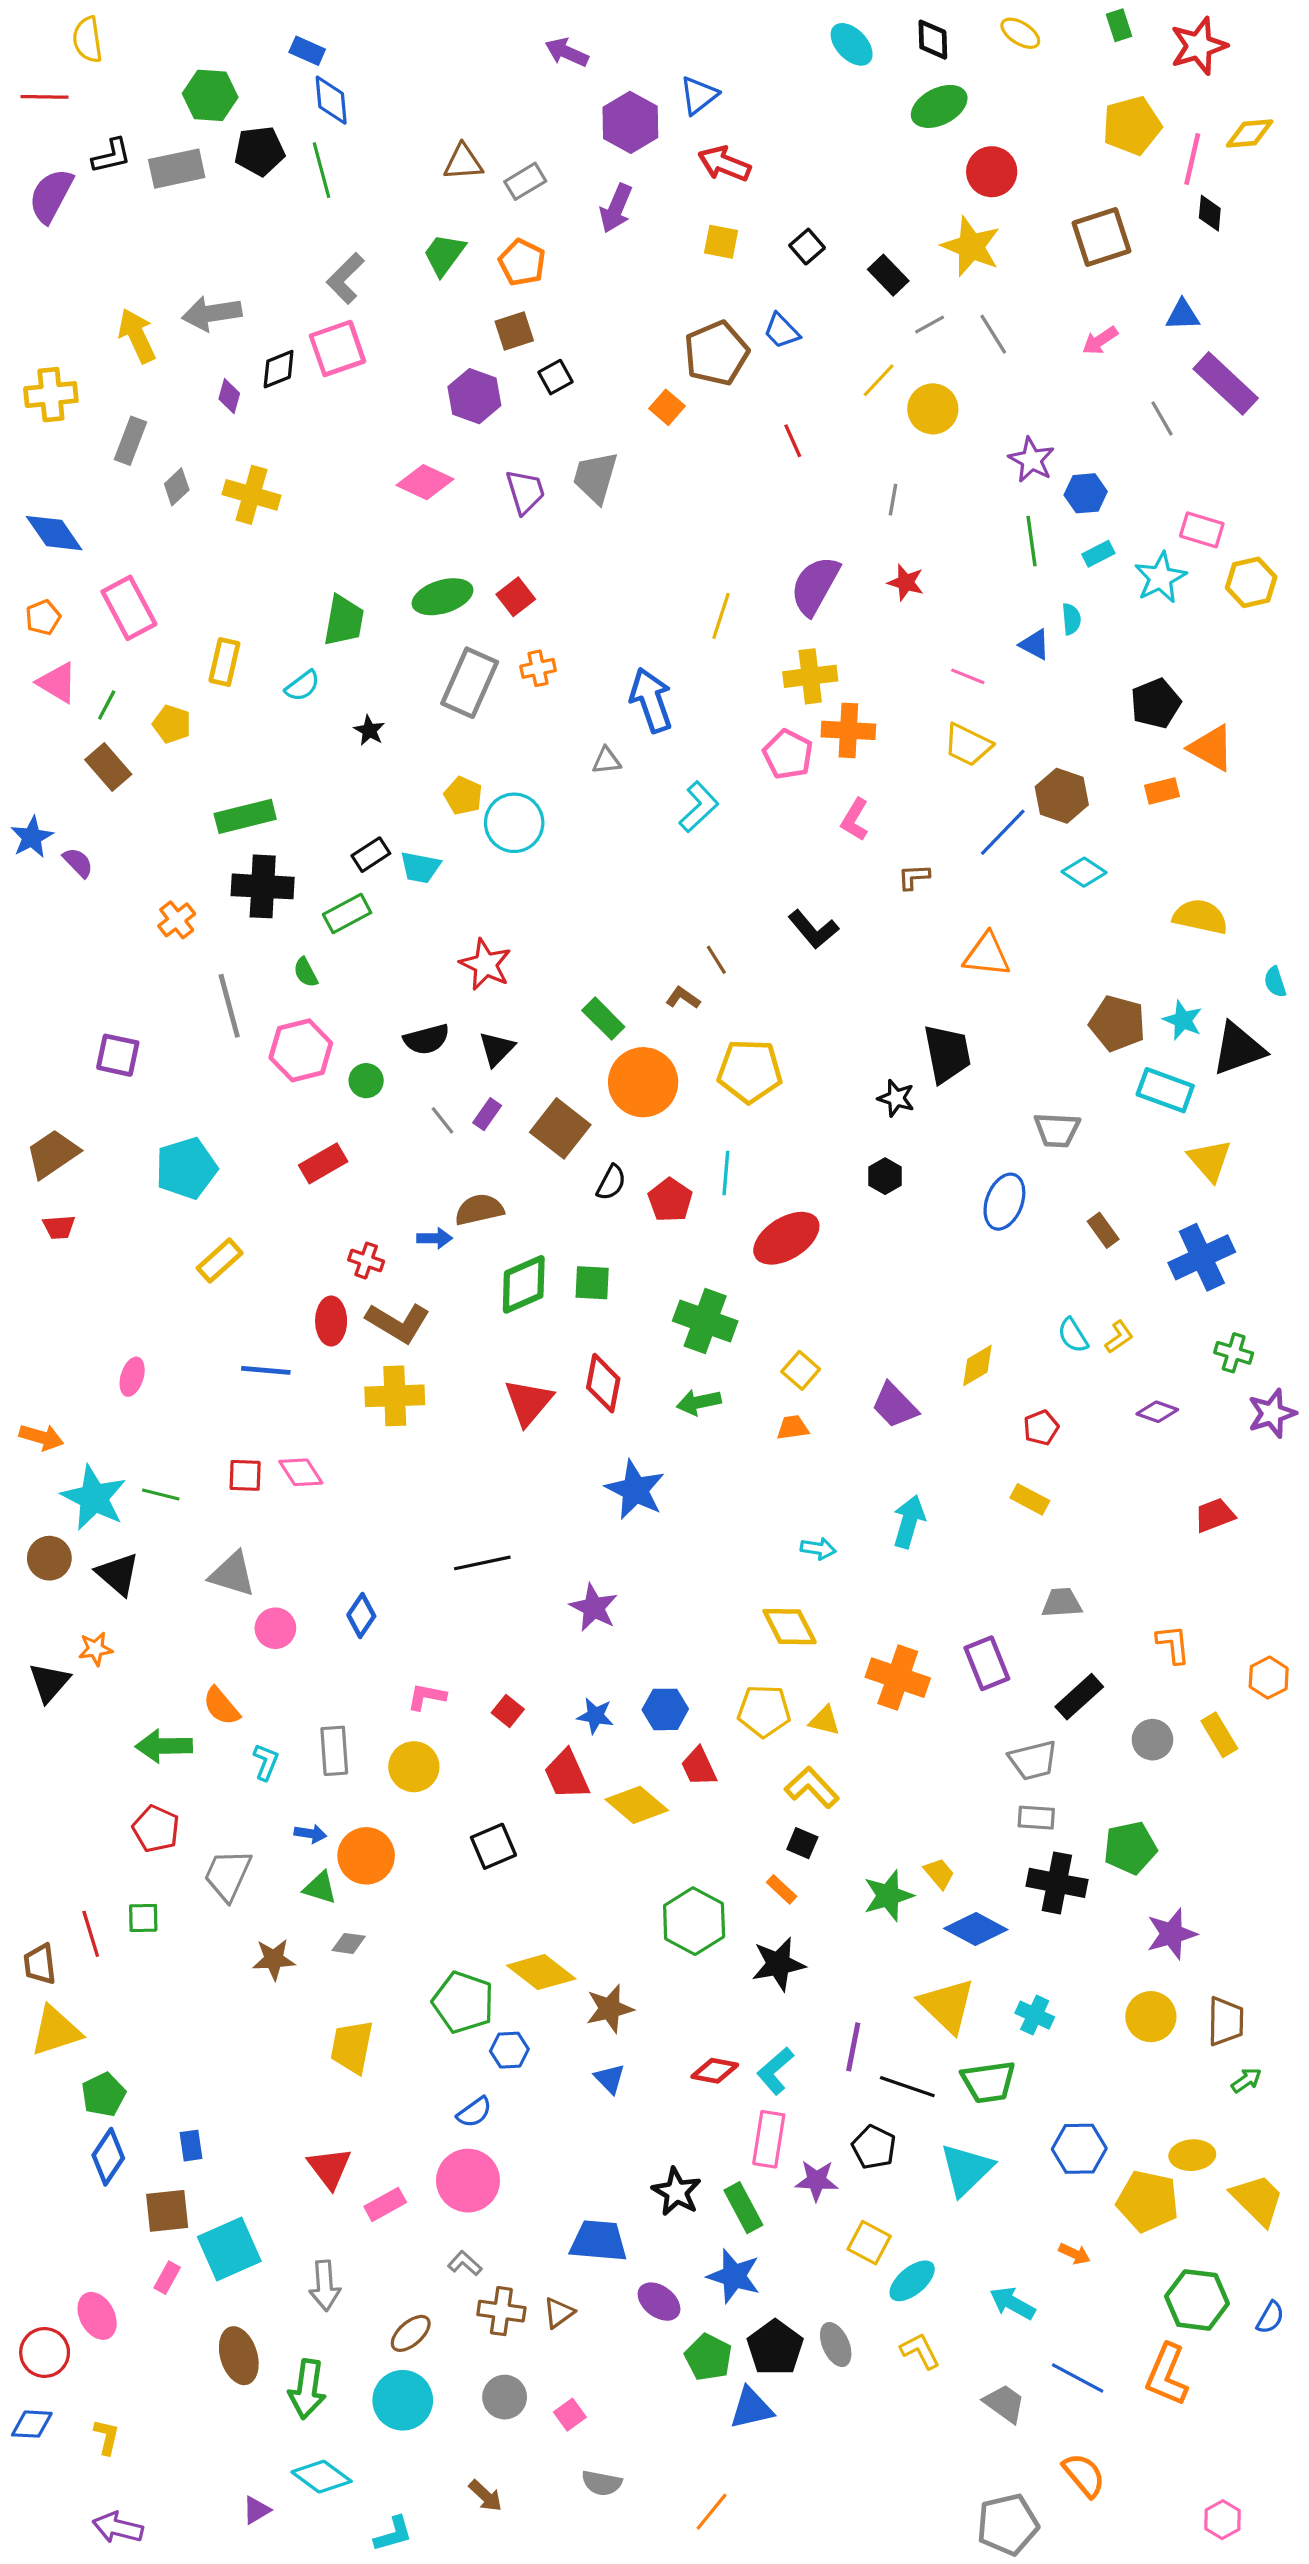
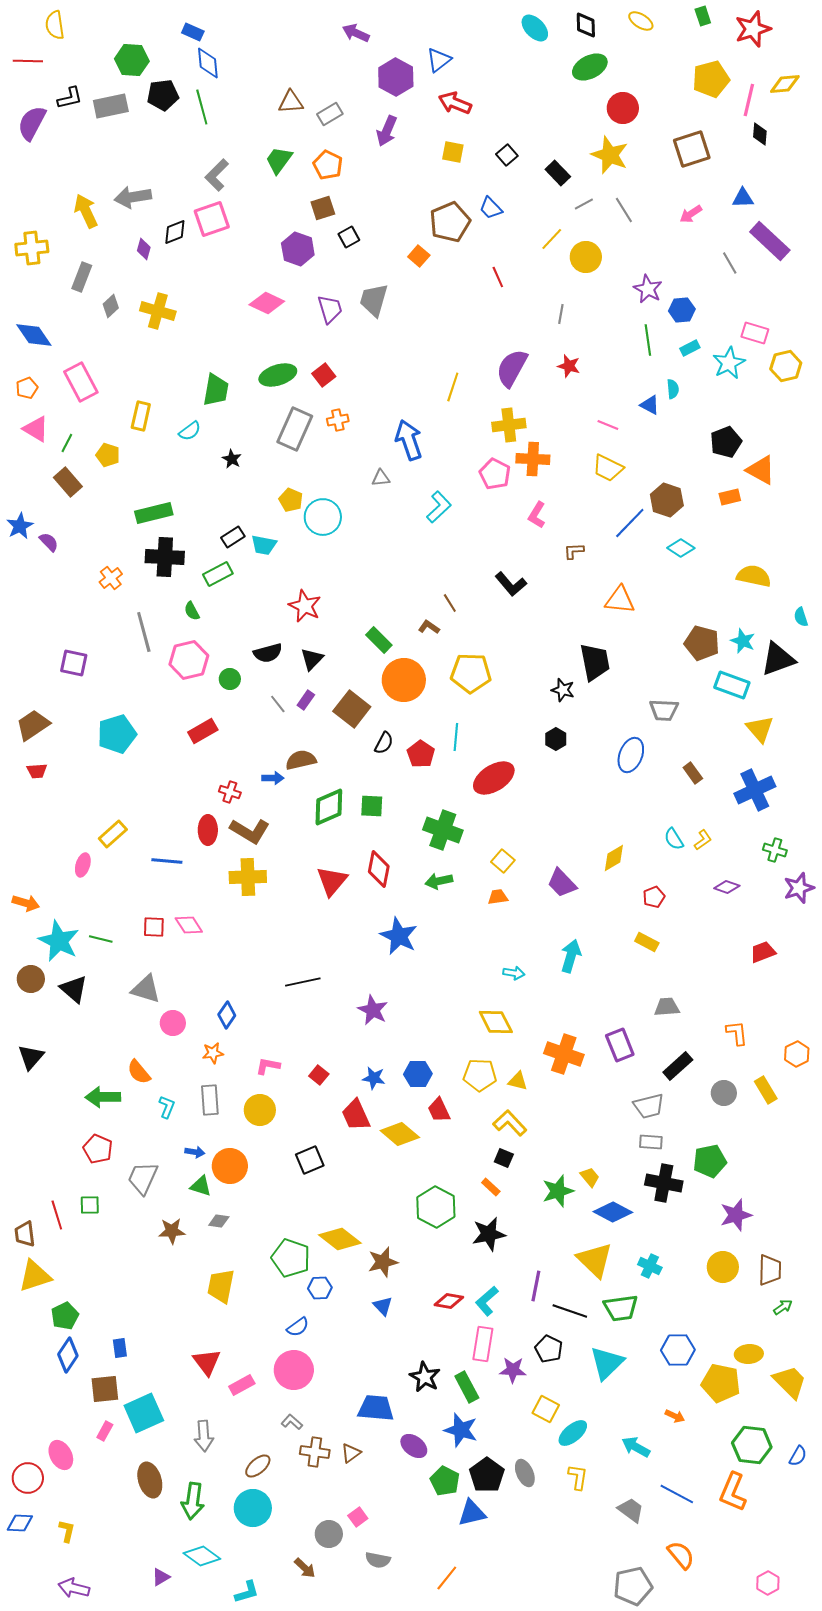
yellow rectangle: (220, 1261) -> (113, 834), moved
orange star: (96, 1649) -> (213, 1053), moved
yellow L-shape: (920, 2351) -> (578, 1477), turned 36
gray circle: (505, 2397) -> (329, 1534), moved

